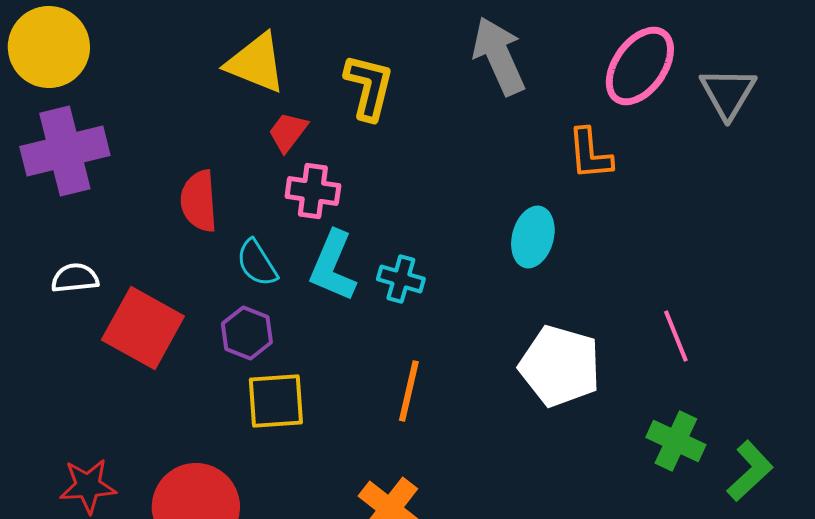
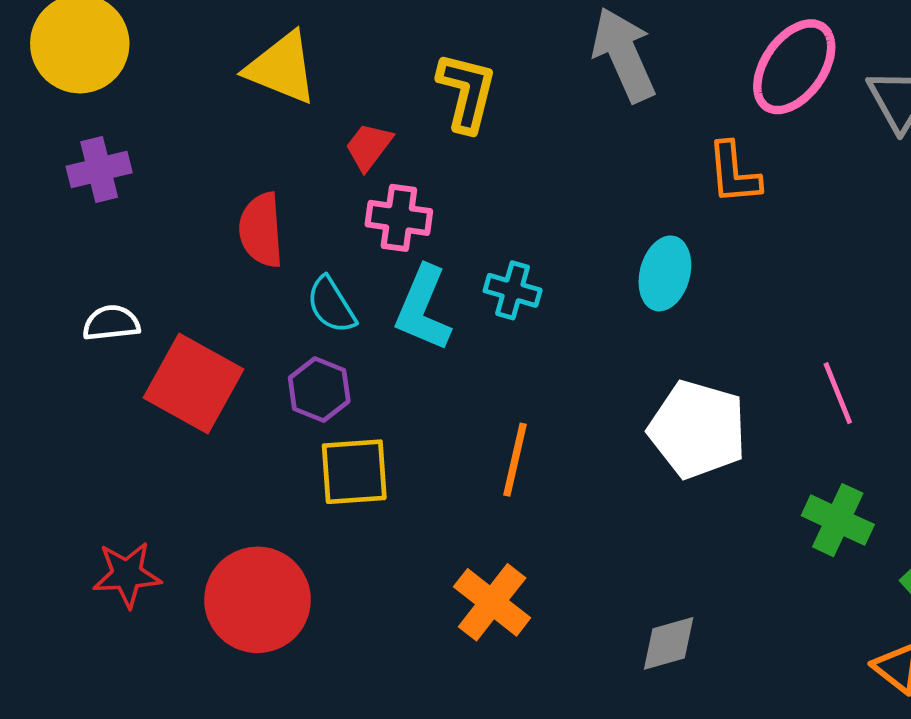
yellow triangle: (256, 63) -> (282, 68), moved
purple cross: (65, 151) -> (99, 169), size x0.6
cyan cross: (401, 279) -> (513, 290), moved

